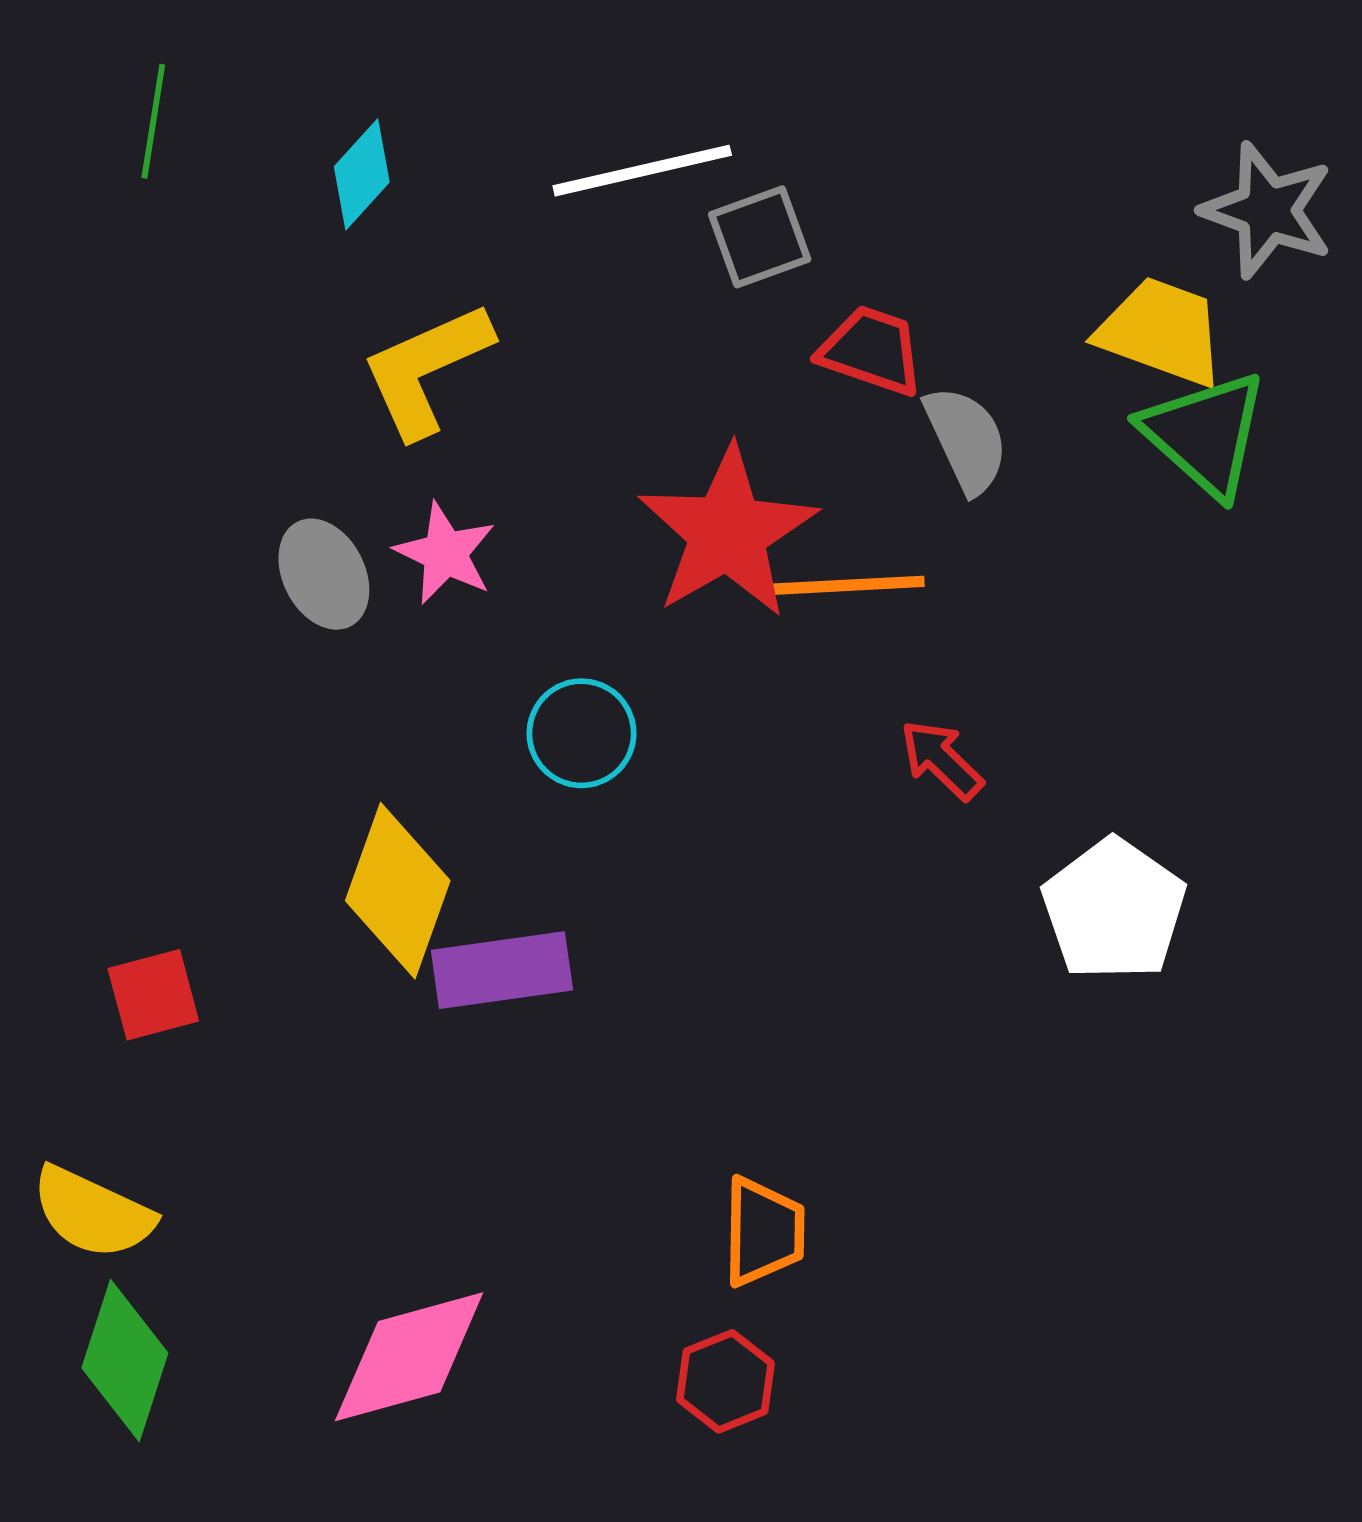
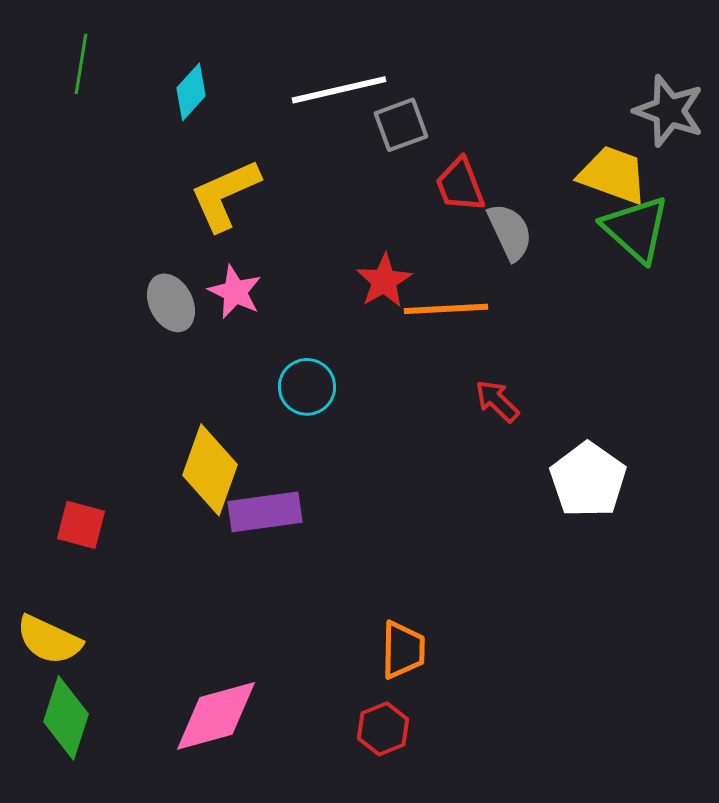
red trapezoid: (871, 351) -> (460, 185), turned -130
red star: (727, 532) -> (384, 281), size x0.6
red square: (153, 995) -> (81, 525), turned 30

